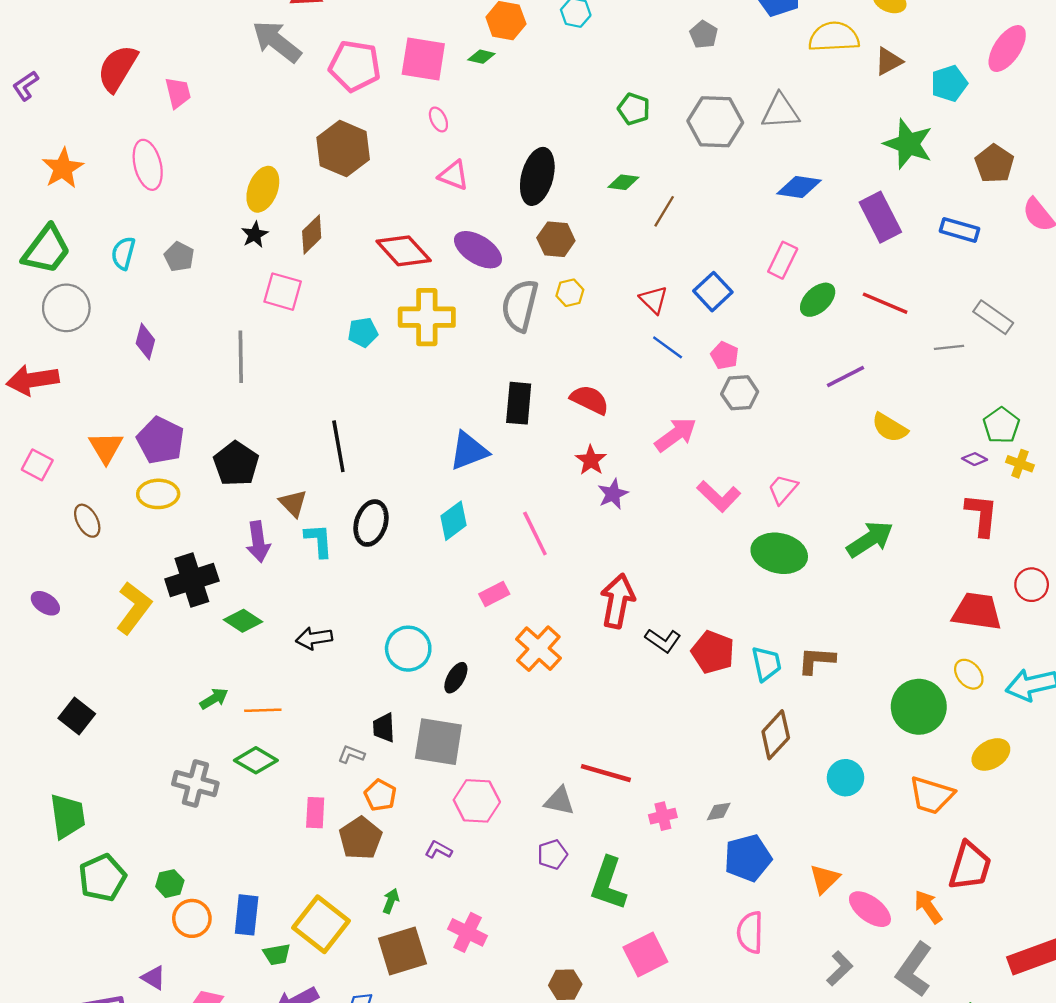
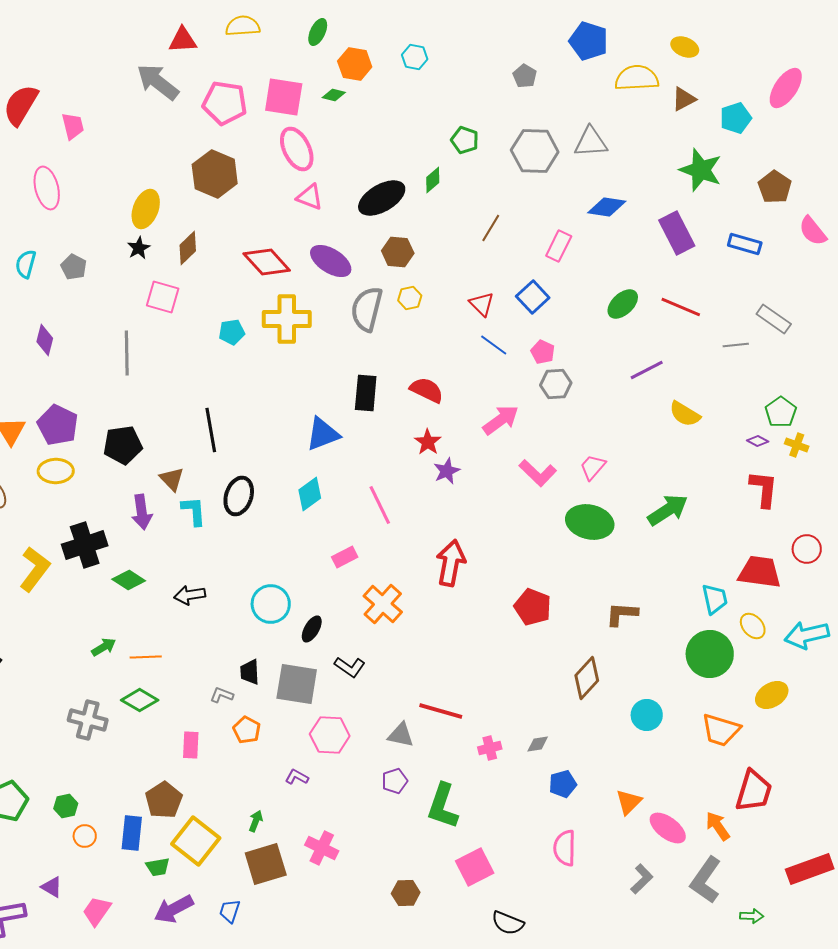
pink ellipse: (438, 119) -> (297, 149), size x2.0
black ellipse: (537, 176) -> (382, 198), turned 45
green diamond: (623, 182) -> (433, 180), moved, turned -48
pink rectangle: (783, 260) -> (559, 246), moved
black pentagon: (236, 464) -> (123, 445), turned 30
black L-shape: (663, 640) -> (350, 667), moved
cyan trapezoid: (766, 664) -> (715, 599), moved
brown pentagon: (361, 838) -> (164, 800), moved
blue pentagon: (748, 858) -> (563, 784), size x0.7
orange circle: (192, 918) -> (85, 836), size x0.7

